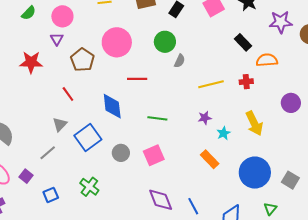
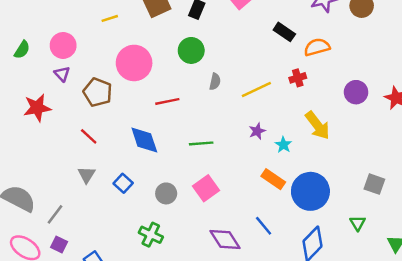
gray semicircle: (180, 61) -> (215, 82), moved
blue square: (88, 137) -> (123, 183), size x0.6
gray line: (48, 153) -> (55, 214), moved
blue circle: (255, 173) -> (310, 191), moved
green cross: (89, 187) -> (151, 235), moved
blue line: (193, 206) -> (264, 226), moved

